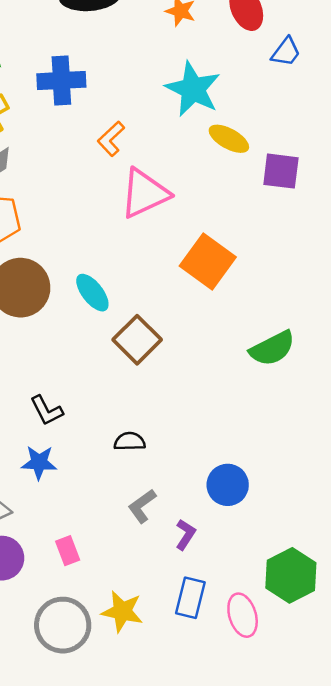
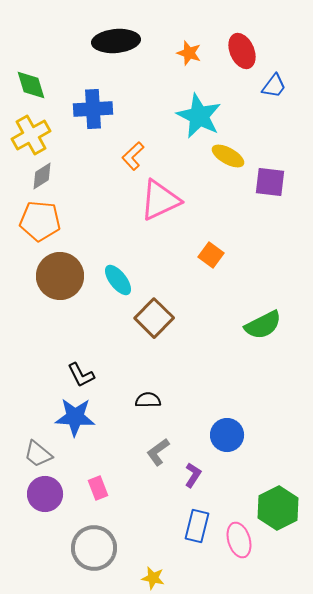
orange square: (208, 262) -> (211, 255), size x0.6
blue star: (39, 463) -> (75, 417), size x1.4
yellow star: (122, 611) -> (153, 578), moved, size x0.7

